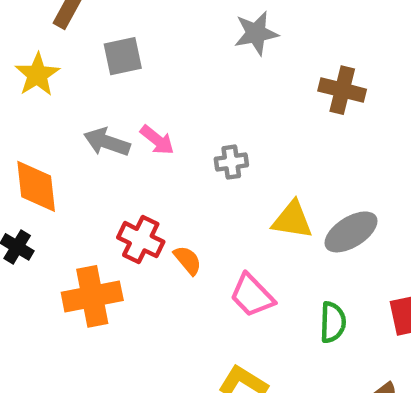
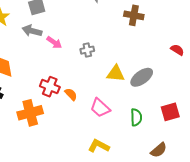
gray arrow: (107, 142) -> (32, 31), moved

